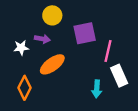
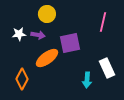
purple square: (85, 33) -> (70, 43), moved
white star: (21, 48) -> (19, 34), moved
pink line: (108, 51) -> (103, 22), moved

